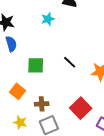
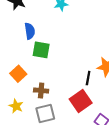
blue semicircle: (11, 44) -> (30, 31), moved
black line: (70, 62) -> (88, 78), moved, turned 48

